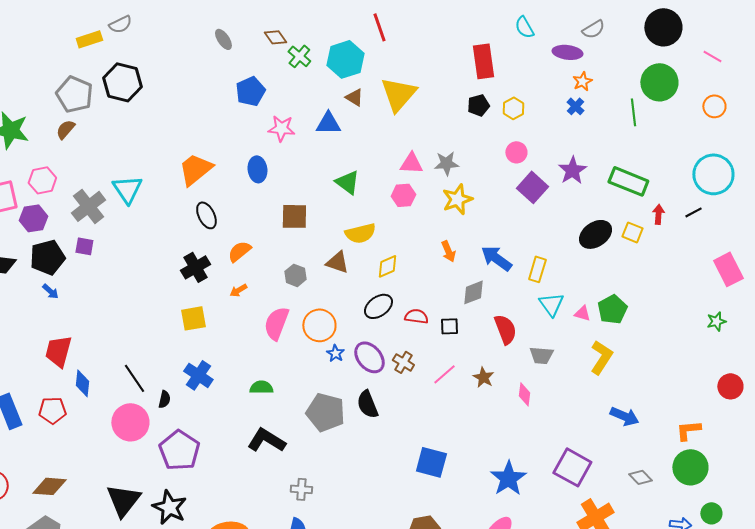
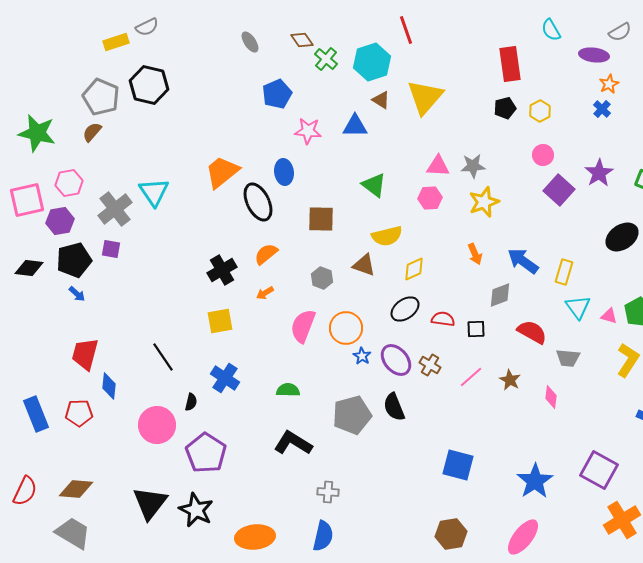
black ellipse: (206, 215) -> (258, 202), moved, size x1.4
red semicircle: (505, 329) -> (532, 332), turned -40
black line: (134, 378) -> (163, 357), moved
gray pentagon: (325, 412) -> (352, 415), turned -30

